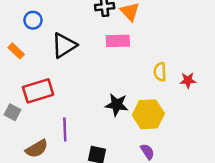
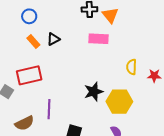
black triangle: (64, 45) -> (53, 39), size x0.6
orange rectangle: (16, 51) -> (33, 41), moved
black star: (117, 105) -> (94, 92), turned -30

